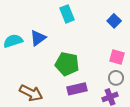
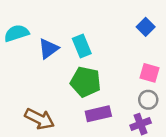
cyan rectangle: (67, 14) -> (82, 46), moved
cyan semicircle: (13, 41) -> (17, 33), moved

